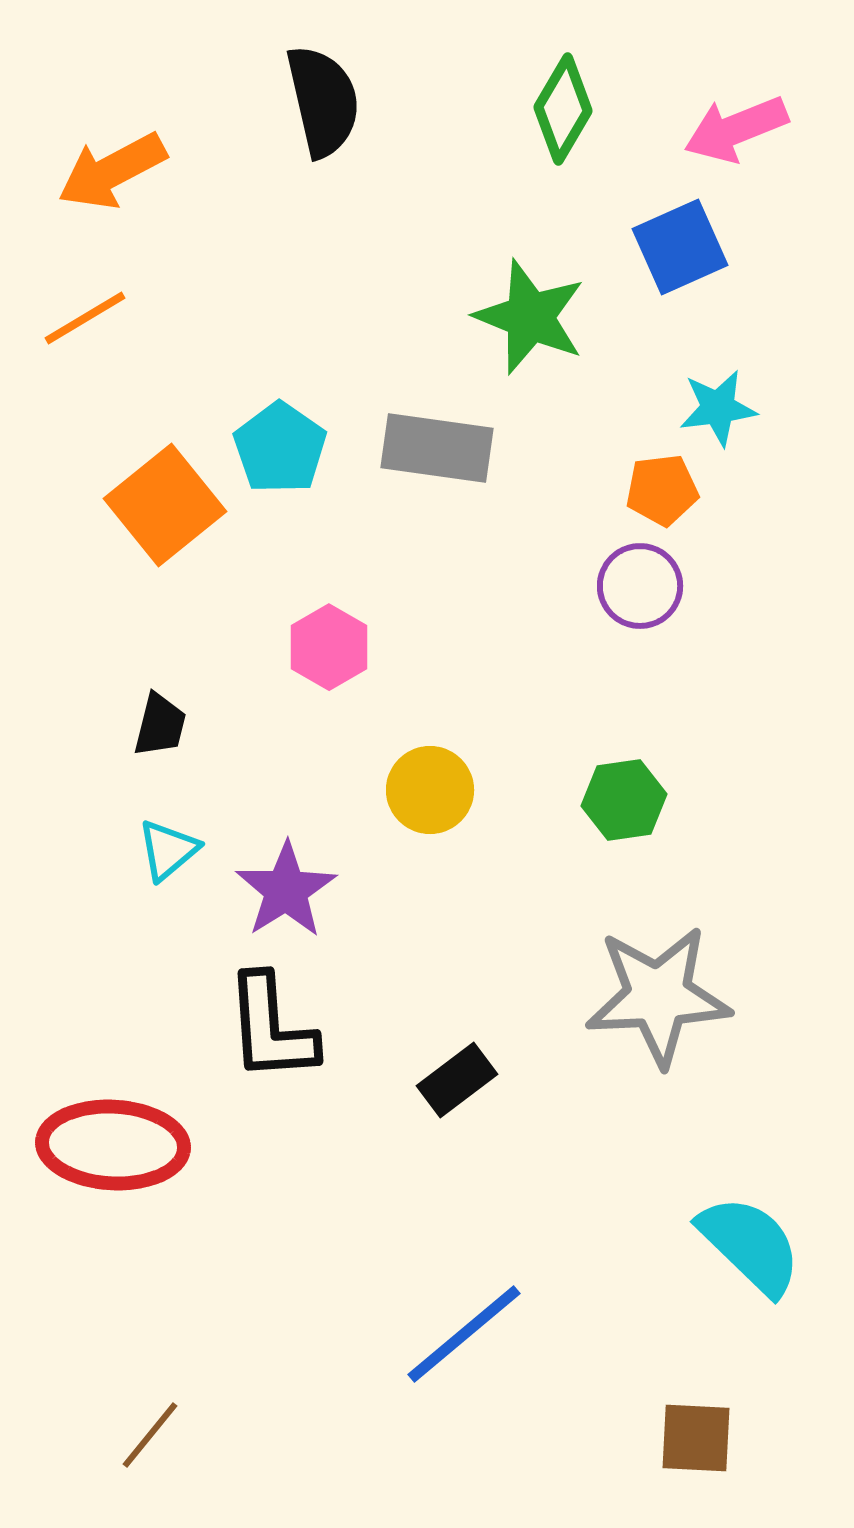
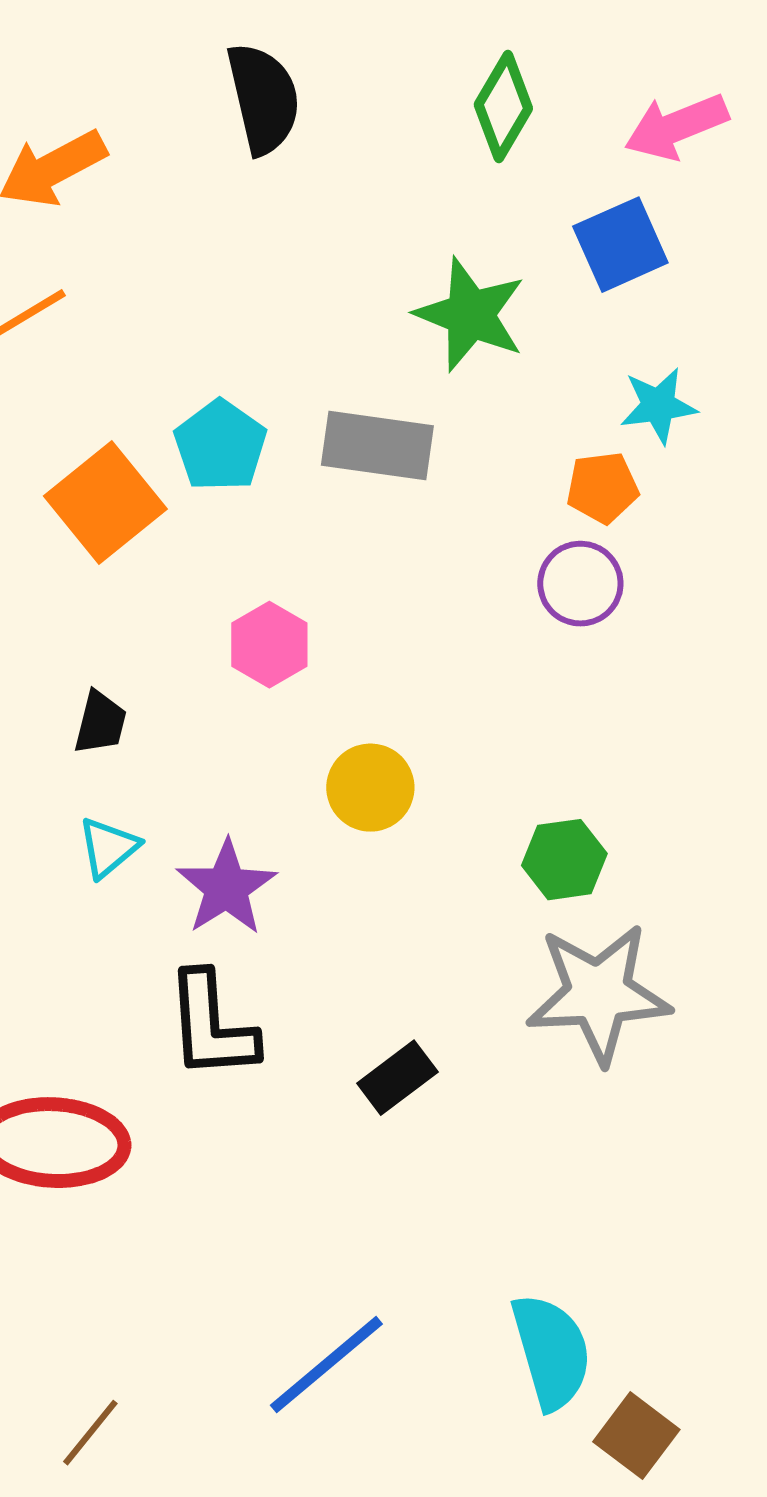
green hexagon: (624, 800) -> (564, 860), moved
cyan semicircle: (750, 1245) -> (551, 1352), moved, turned 30
blue line: (464, 1334) -> (326, 1365), moved
brown square: (696, 1438) -> (636, 1436), turned 34

